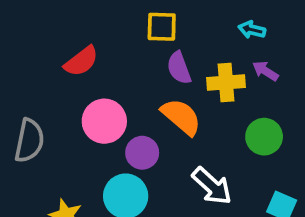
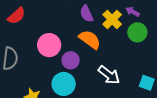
red semicircle: (81, 61) -> (16, 16), moved
yellow cross: (226, 83) -> (112, 19), turned -36
green circle: (264, 137) -> (137, 32), moved

